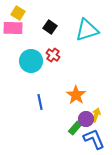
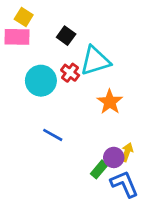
cyan triangle: (87, 30) -> (95, 61), moved
orange star: (76, 95) -> (110, 102), moved
blue line: (40, 102) -> (53, 135), turned -49

